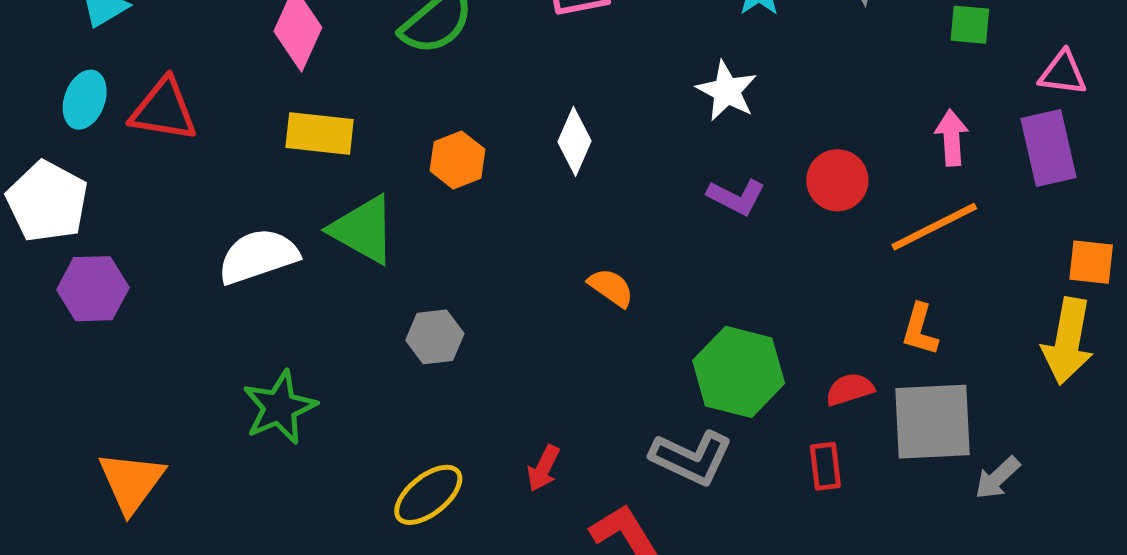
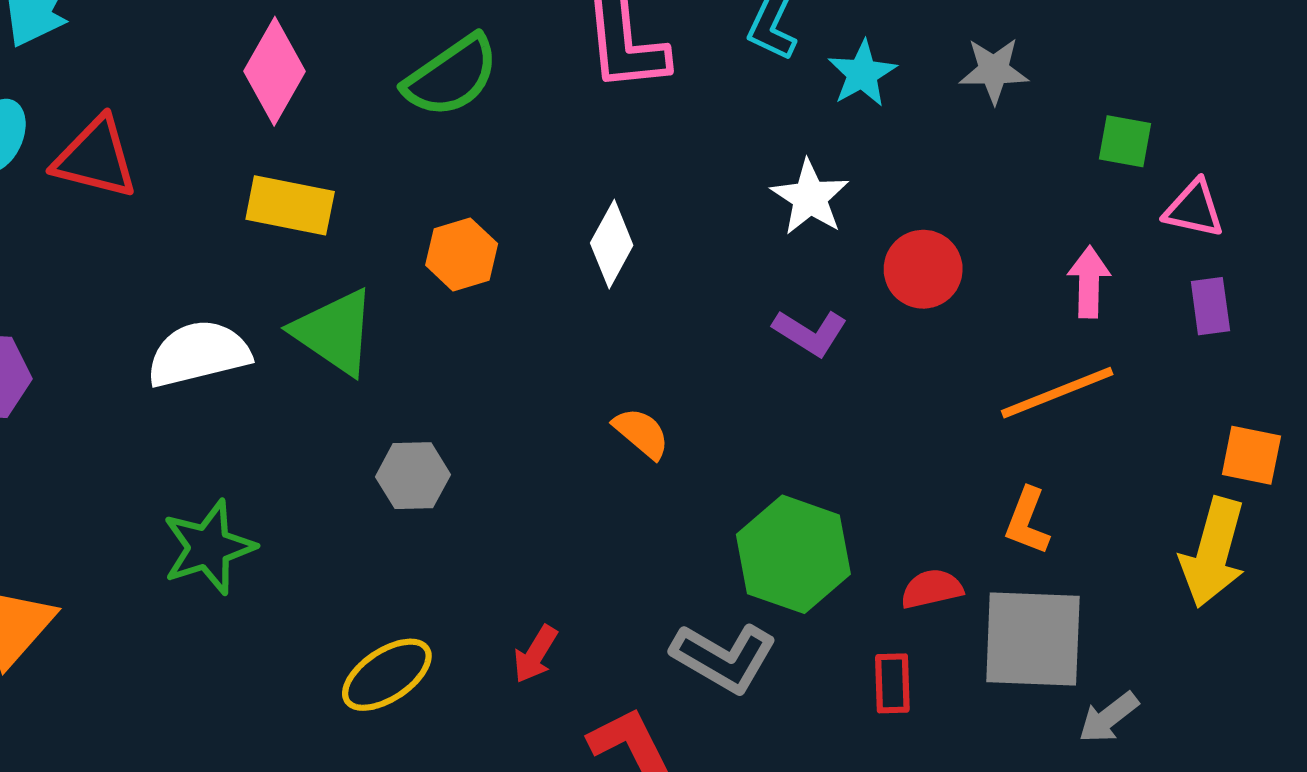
pink triangle: (1063, 73) -> (1194, 209), moved
purple rectangle: (1048, 148) -> (1210, 306), size x0.6
red circle: (837, 180) -> (923, 269), moved

